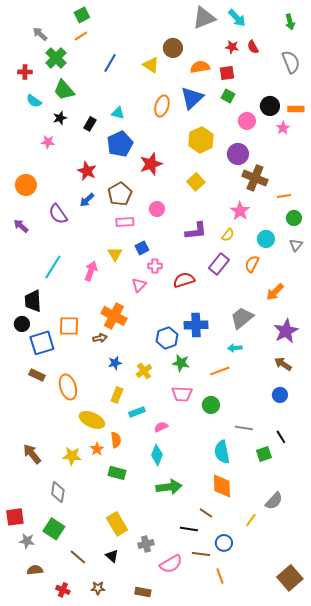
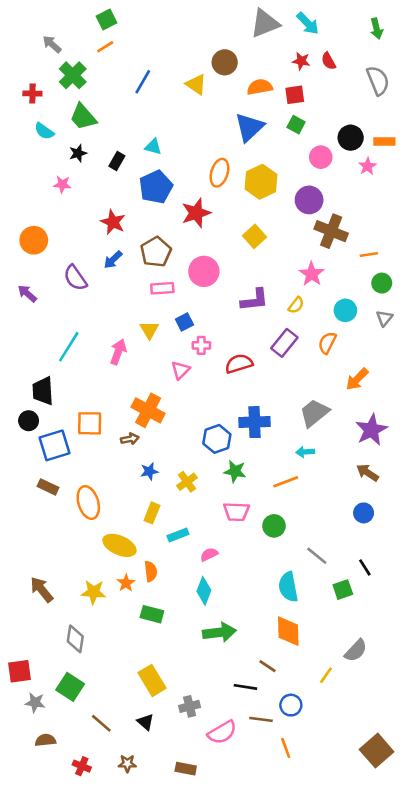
orange ellipse: (162, 106) -> (219, 173), moved
pink circle: (157, 209) -> (204, 271), size x1.5
gray line: (244, 428) -> (317, 556), turned 30

